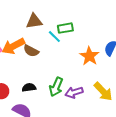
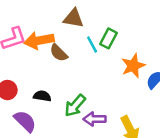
green rectangle: (65, 28) -> (108, 38), turned -70
orange star: (89, 56) -> (133, 66), moved

